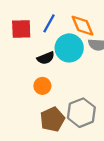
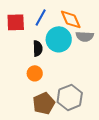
black semicircle: (46, 58) -> (38, 48), turned -70

